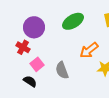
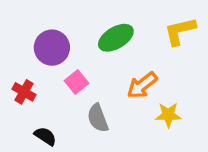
red cross: (23, 47) -> (24, 92), moved
pink square: (37, 64) -> (76, 82), moved

